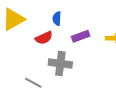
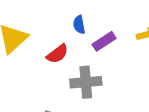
blue semicircle: (57, 19) -> (79, 25), moved

